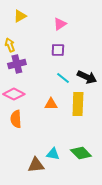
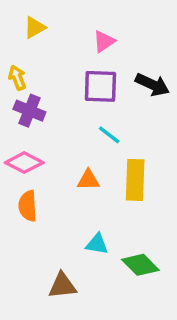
purple square: (58, 50) -> (100, 86), size x1.5
purple cross: (17, 64) -> (29, 111), turned 36
black arrow: (87, 77) -> (152, 85), moved
cyan triangle: (53, 154) -> (97, 244), moved

